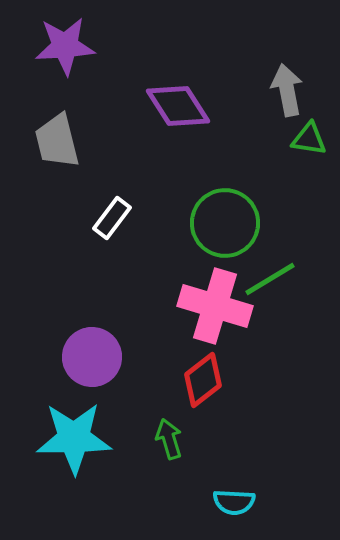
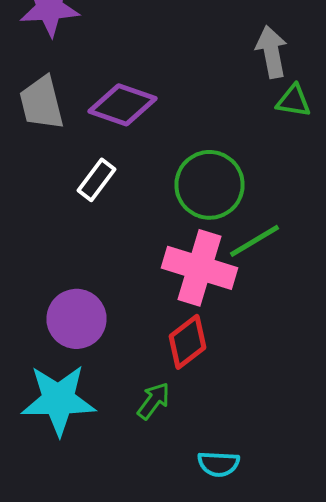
purple diamond: (178, 106) -> (122, 105), moved, turned -38
green arrow: (169, 439) -> (154, 401), turned 54

